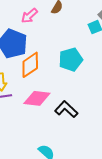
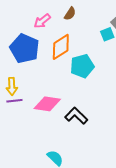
orange diamond: (30, 65) -> (61, 47), moved

